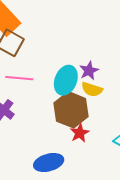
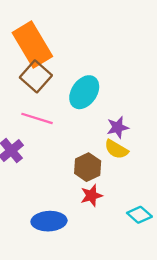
cyan ellipse: (66, 80) -> (84, 92), moved
brown hexagon: (71, 110) -> (88, 167), size x0.7

